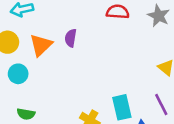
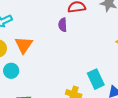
purple semicircle: (71, 38) -> (63, 25), moved

